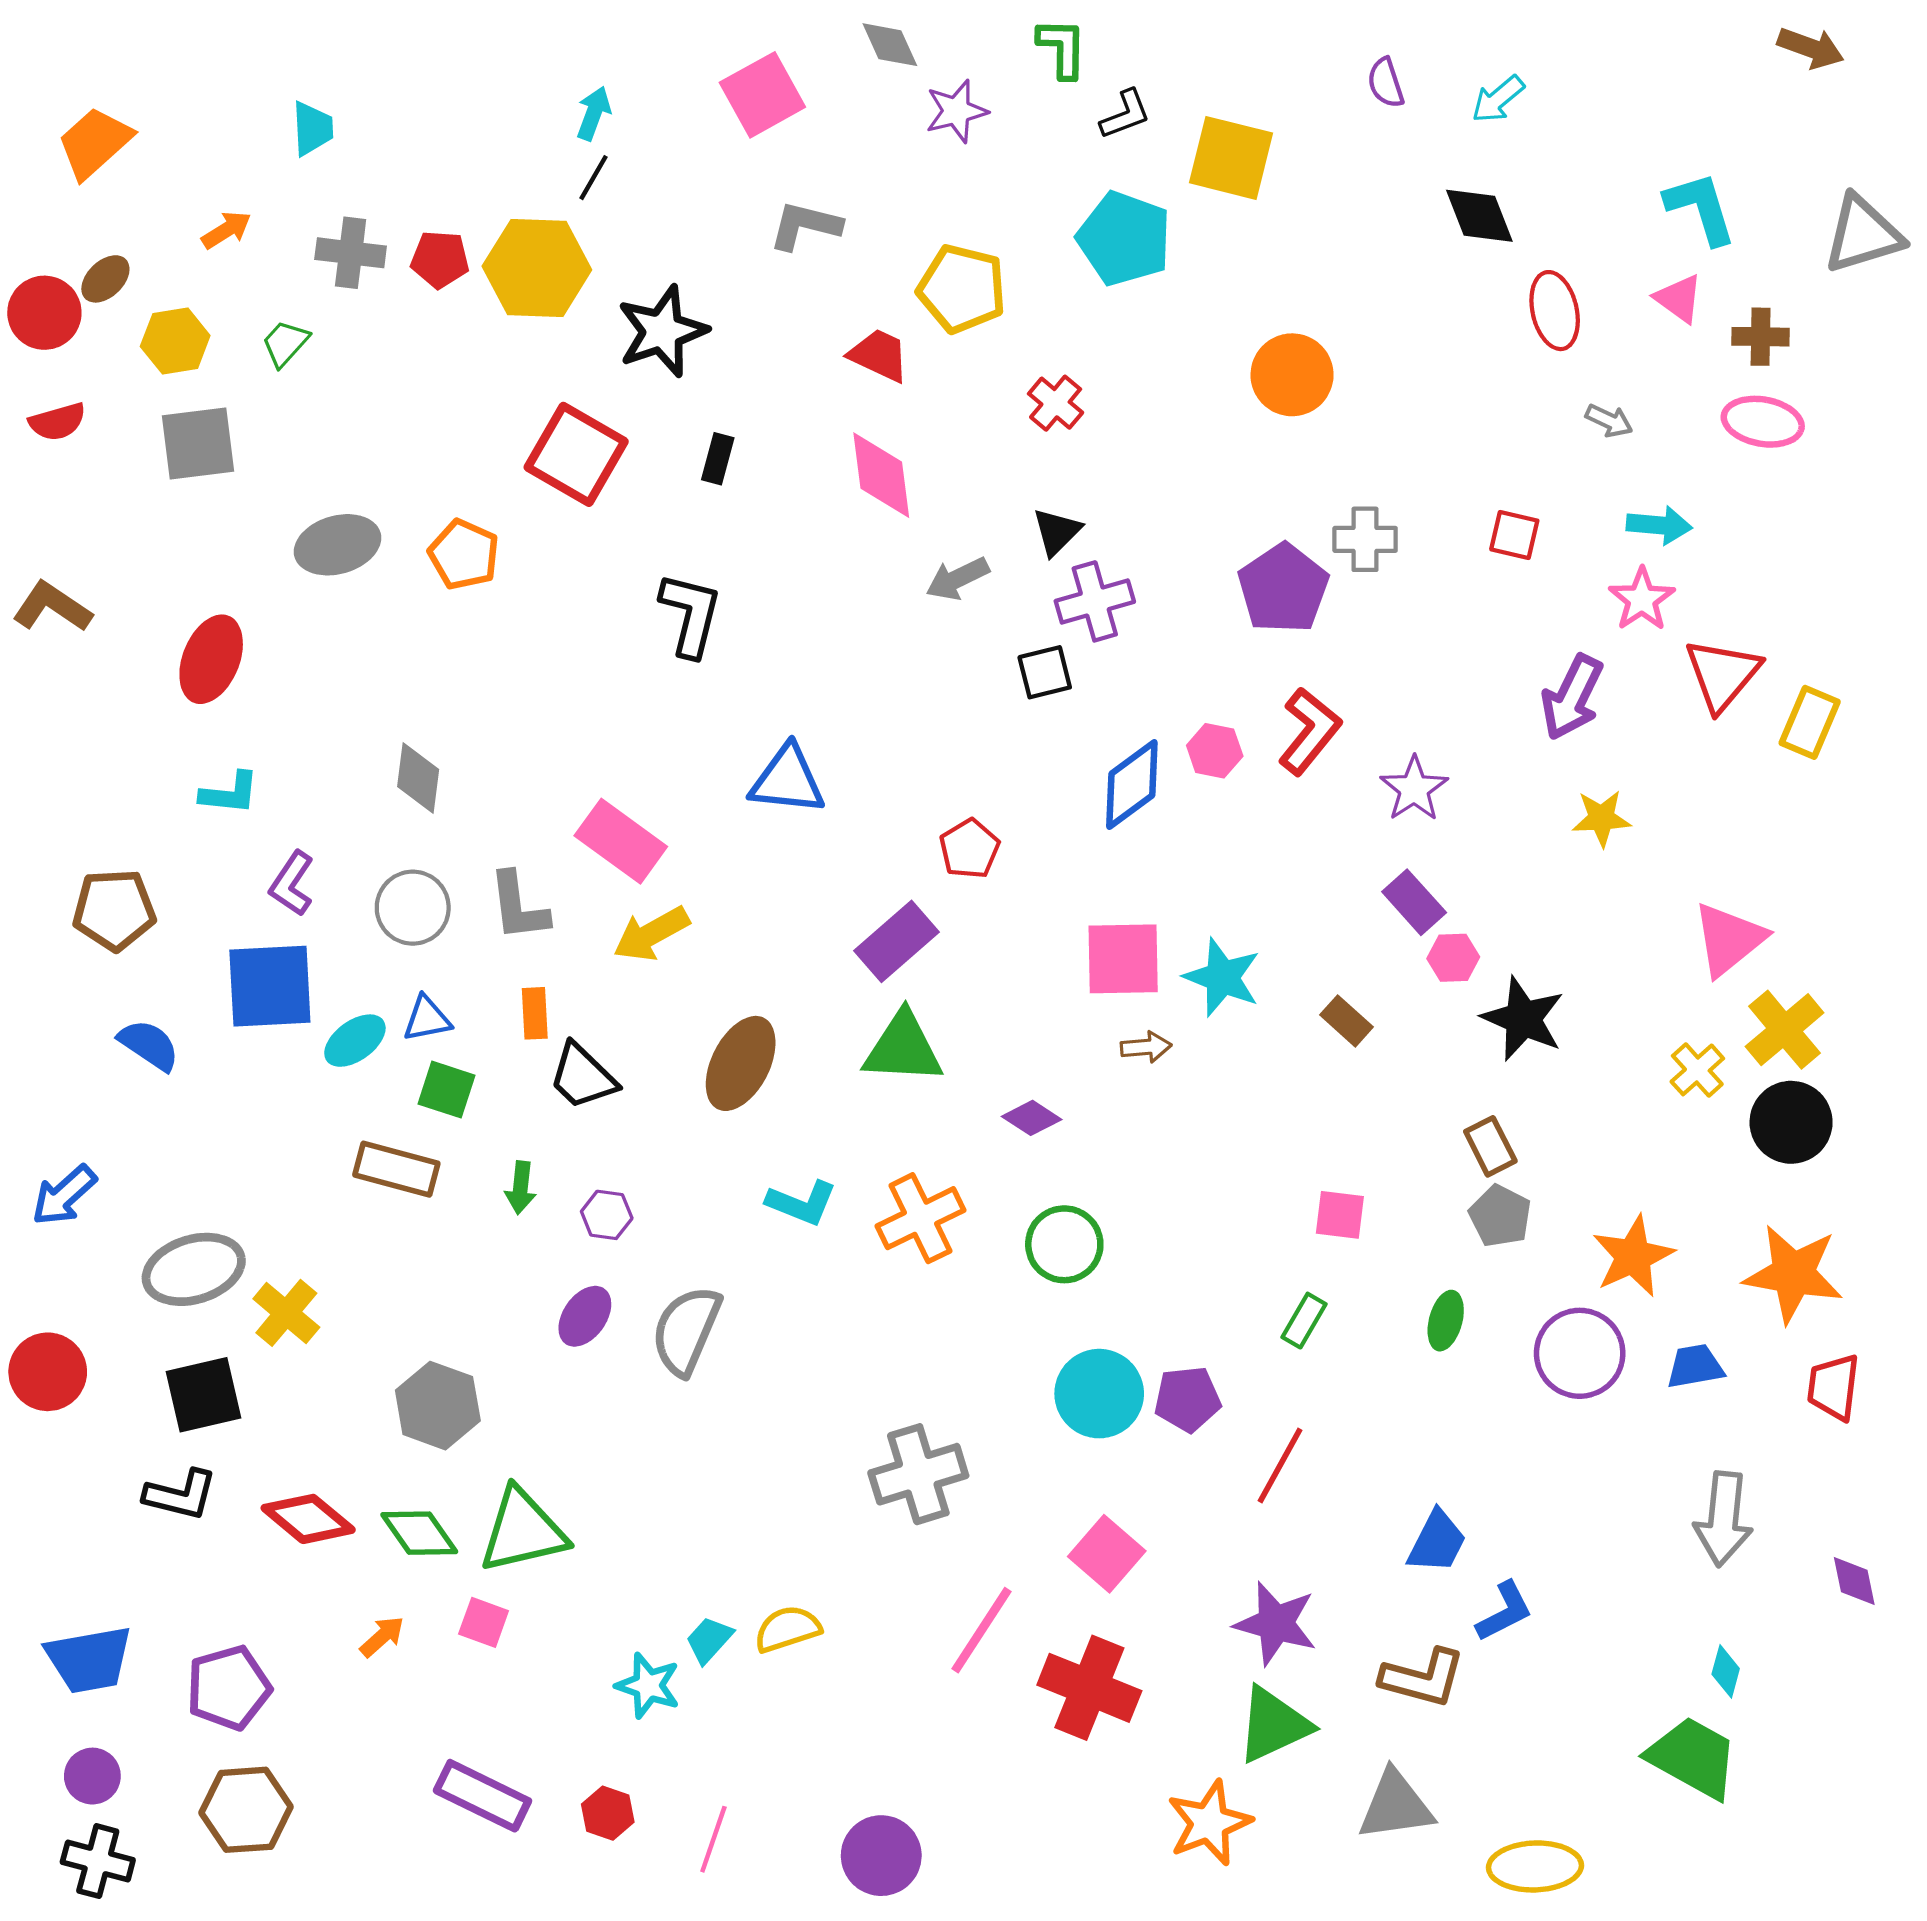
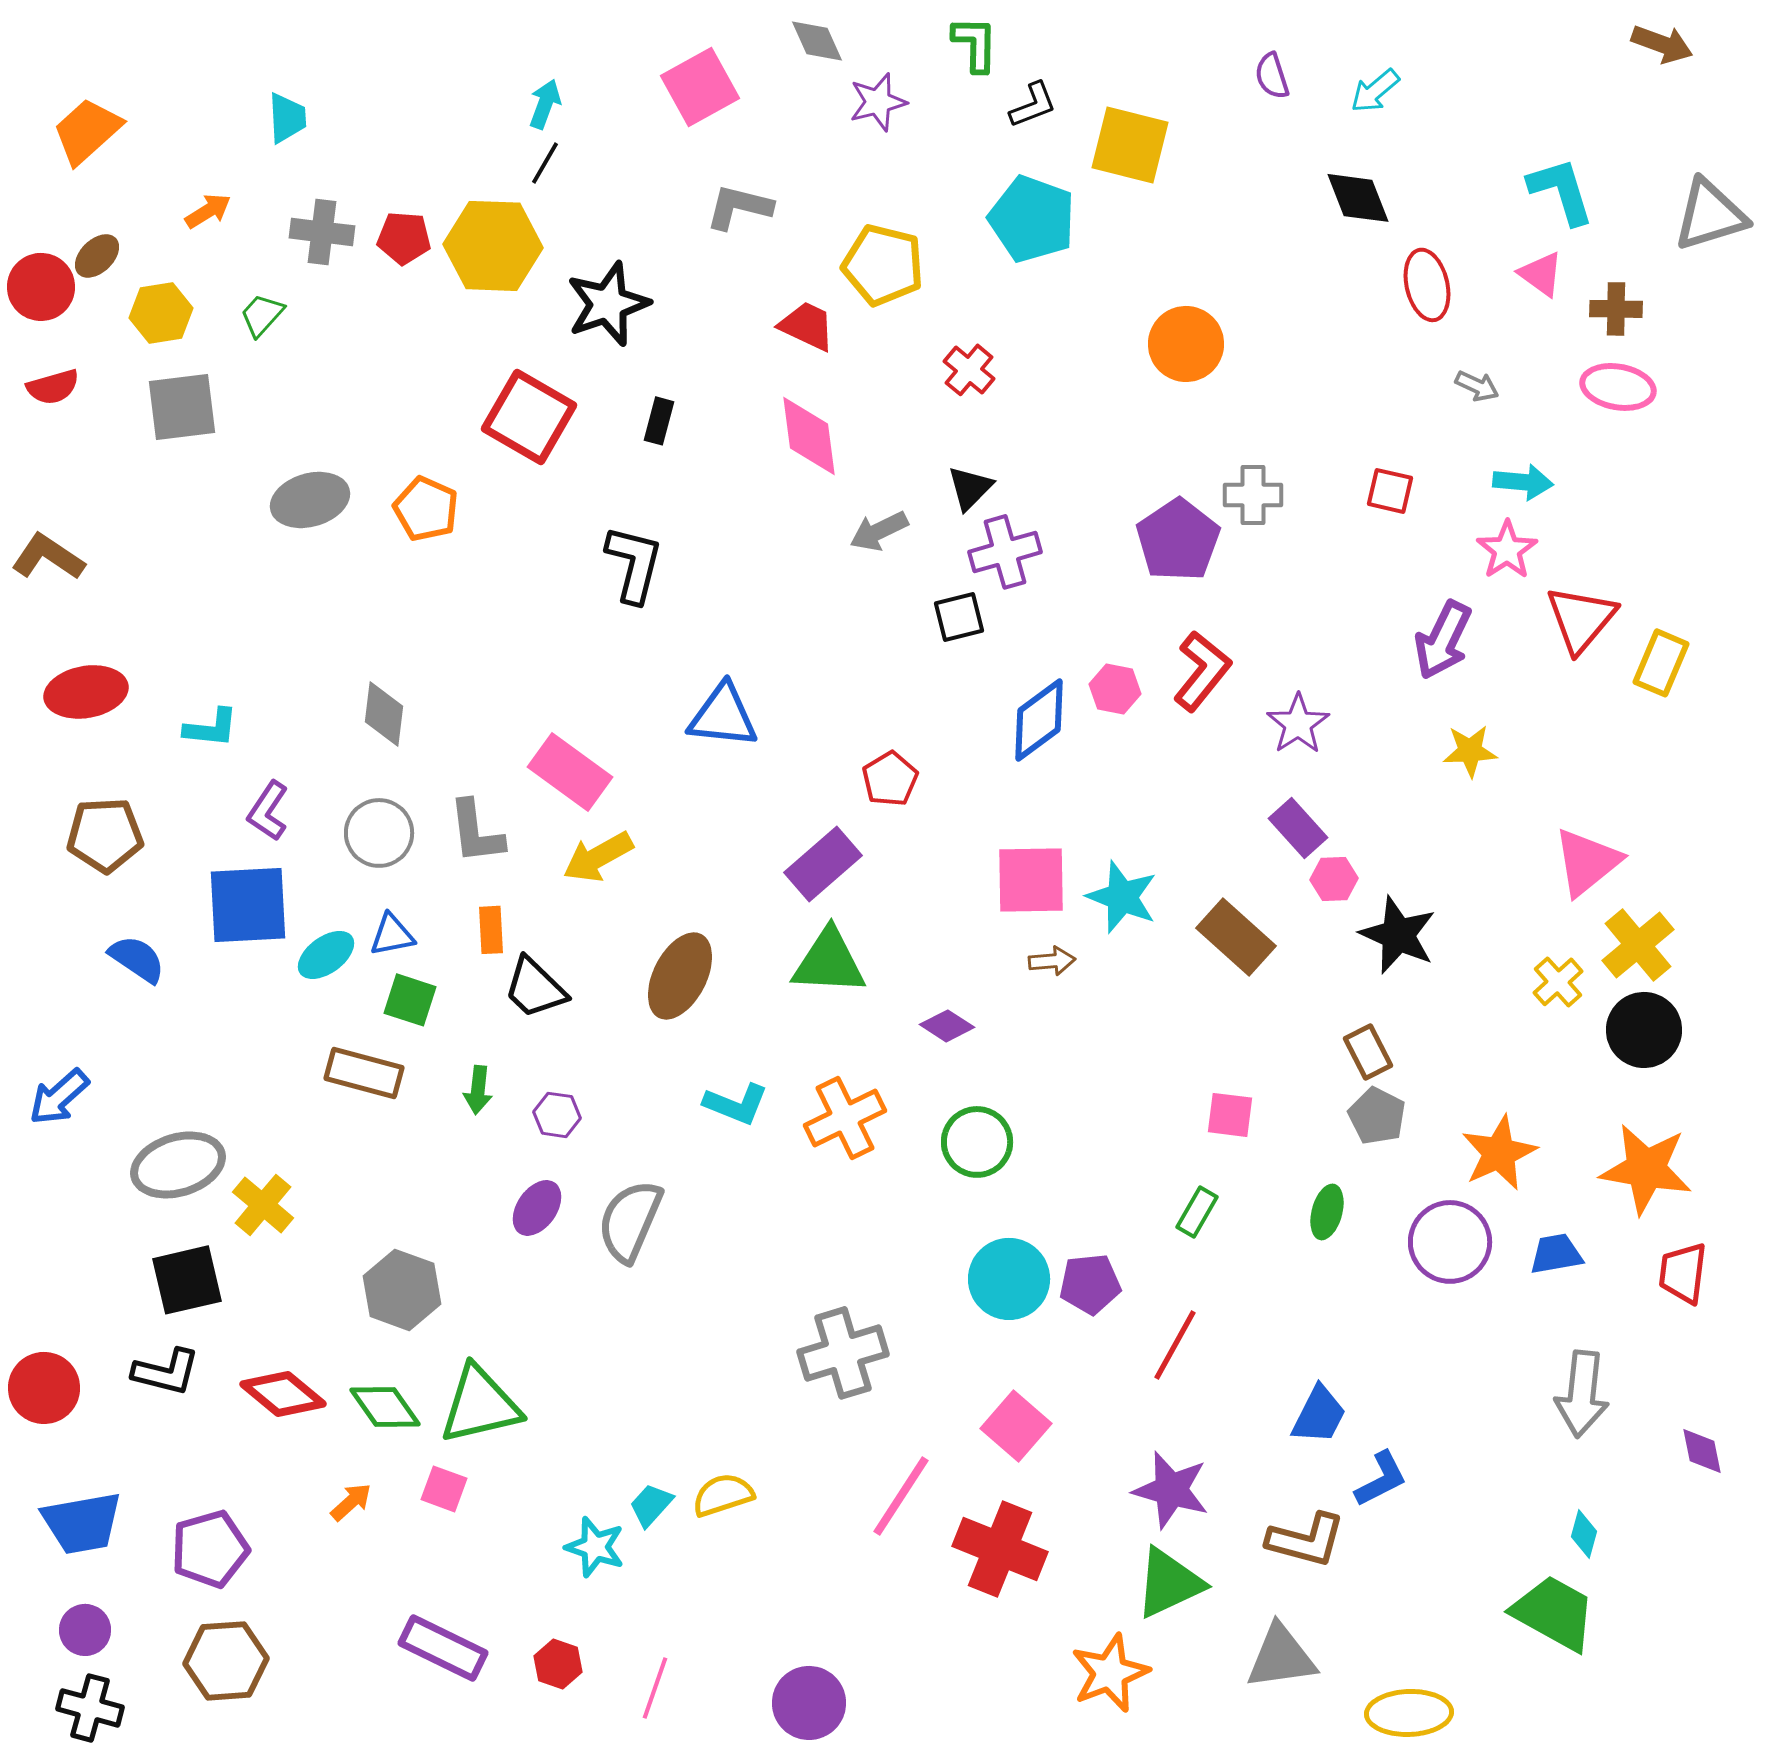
red ellipse: (211, 659) -> (86, 692), moved, turned 58
brown rectangle: (1346, 1021) -> (1236, 937), size x1.6
red circle: (48, 1372) -> (44, 1388), moved

